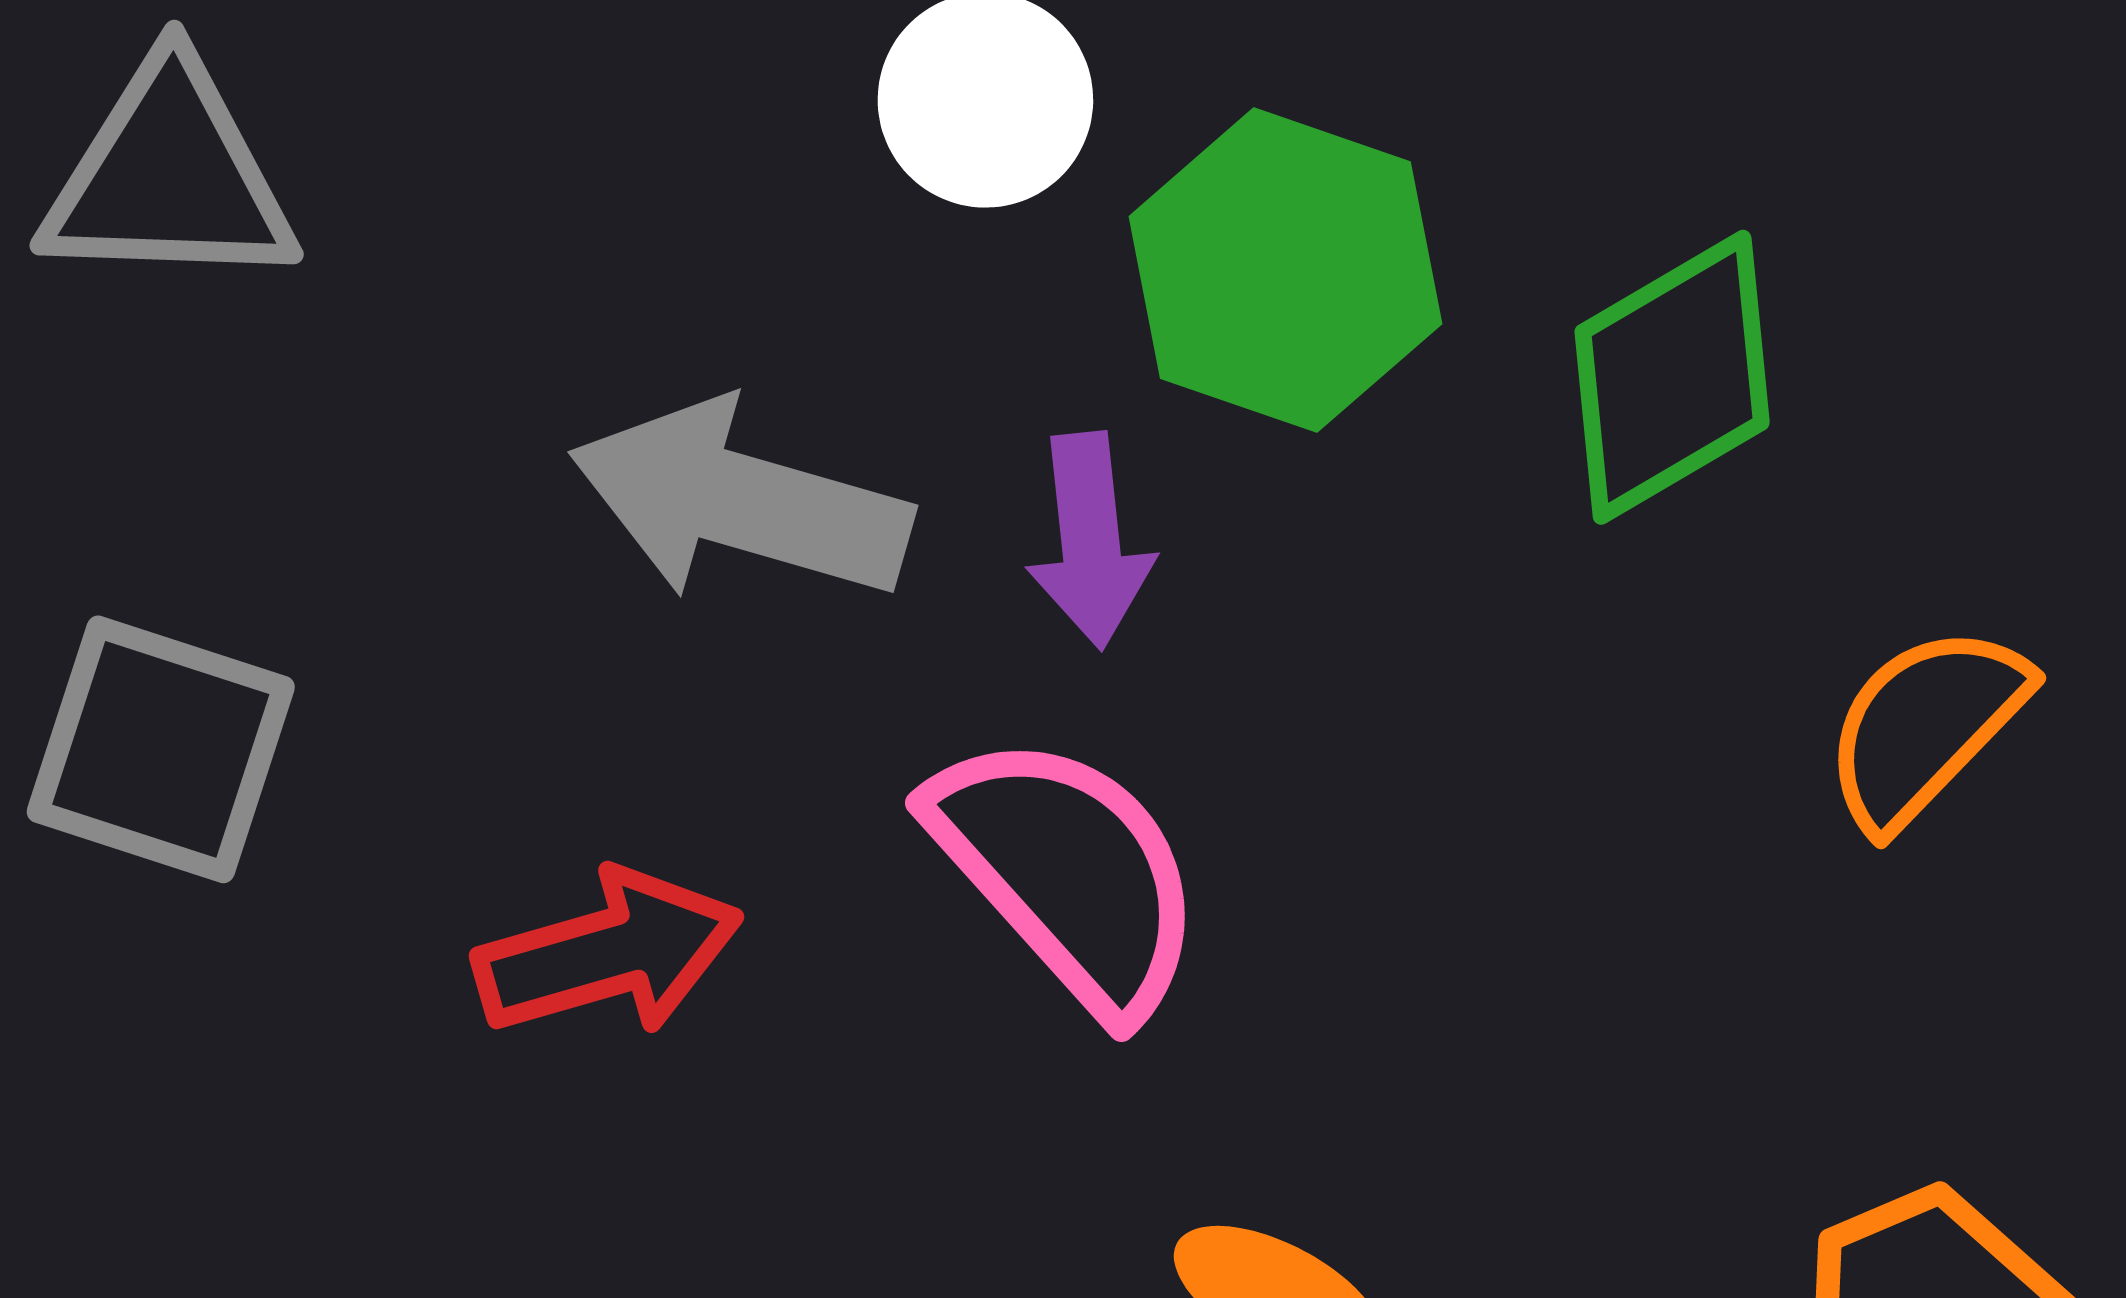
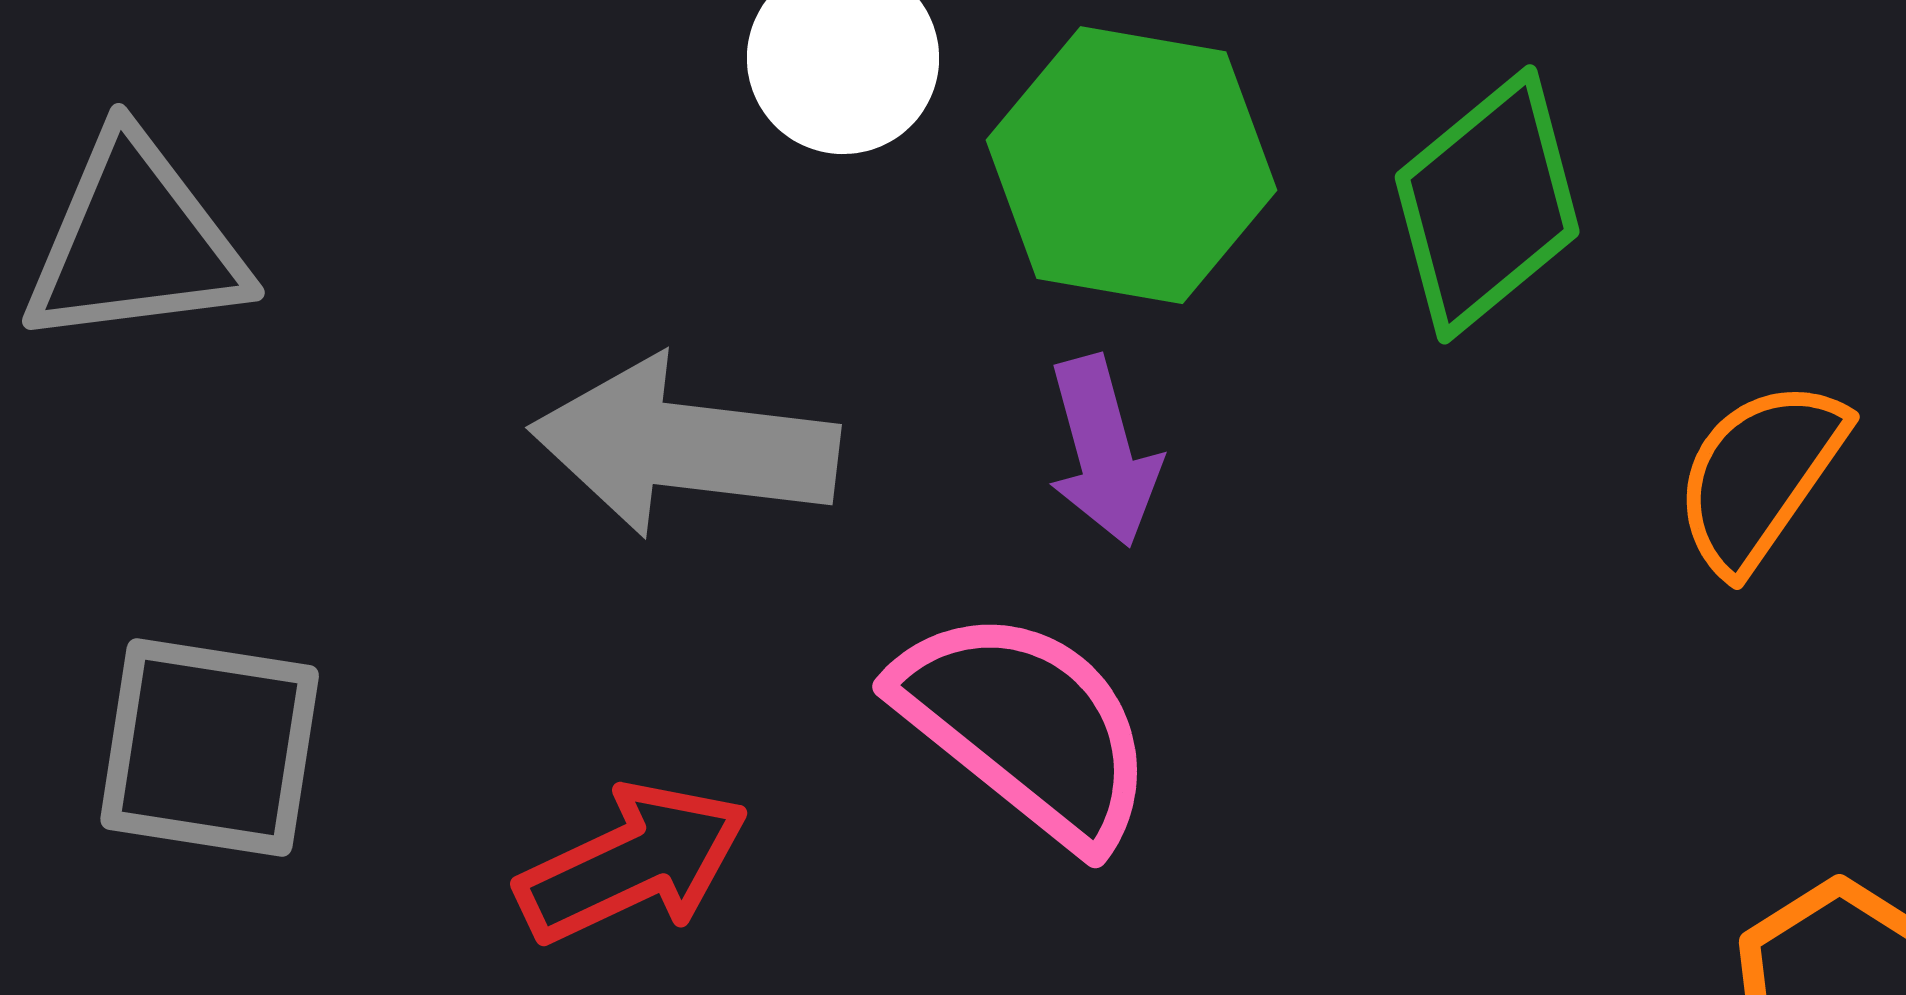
purple arrow: (1090, 540) -> (1103, 451), moved

